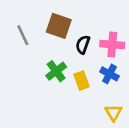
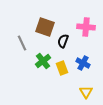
gray line: (23, 35) -> (22, 43), moved
pink cross: (112, 45) -> (86, 27), moved

